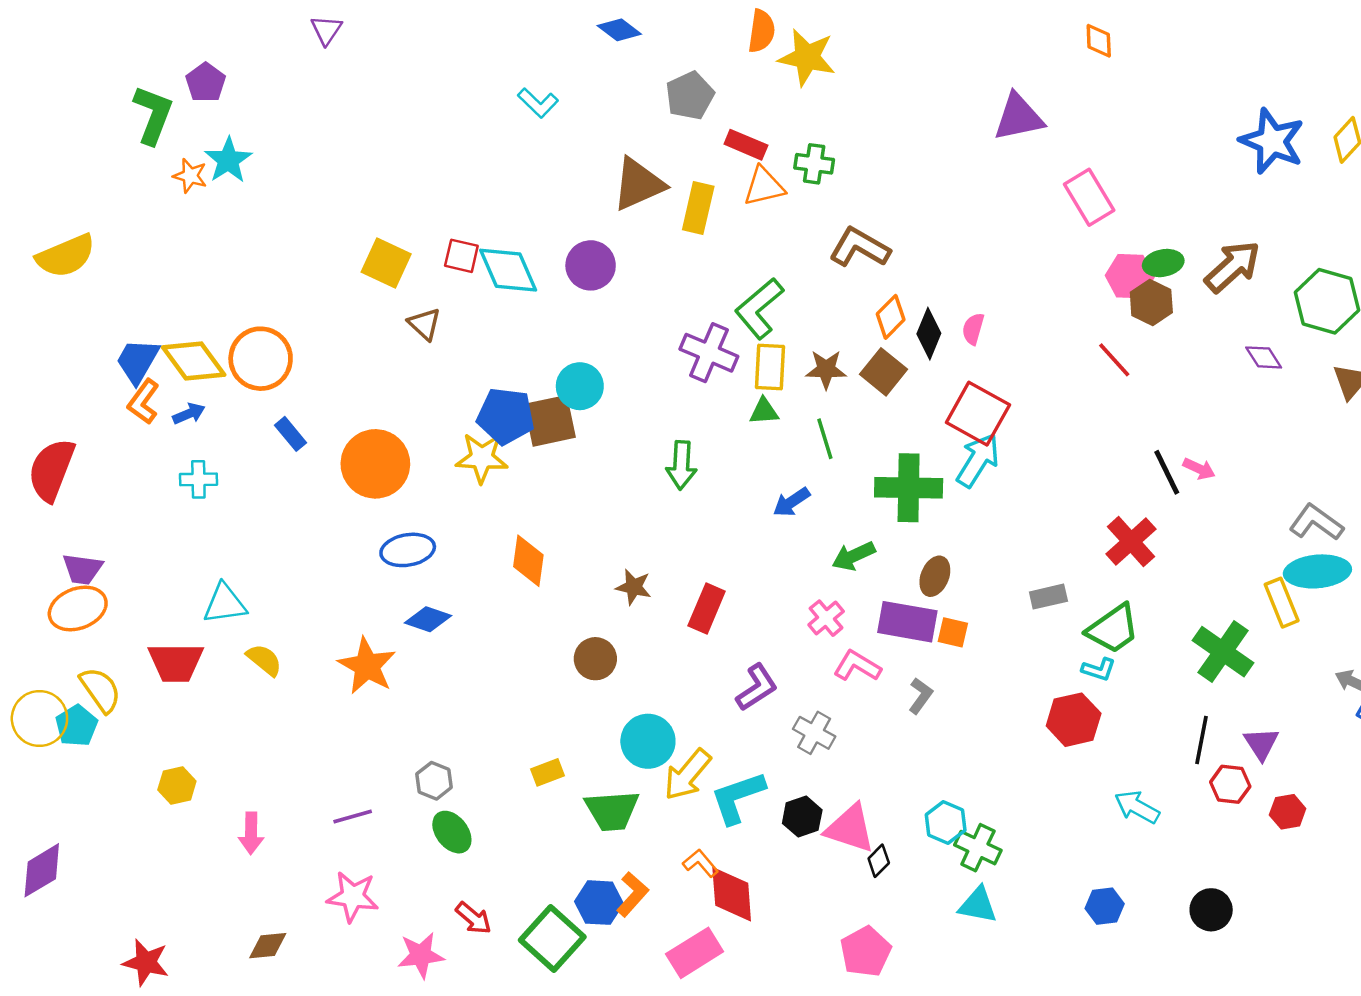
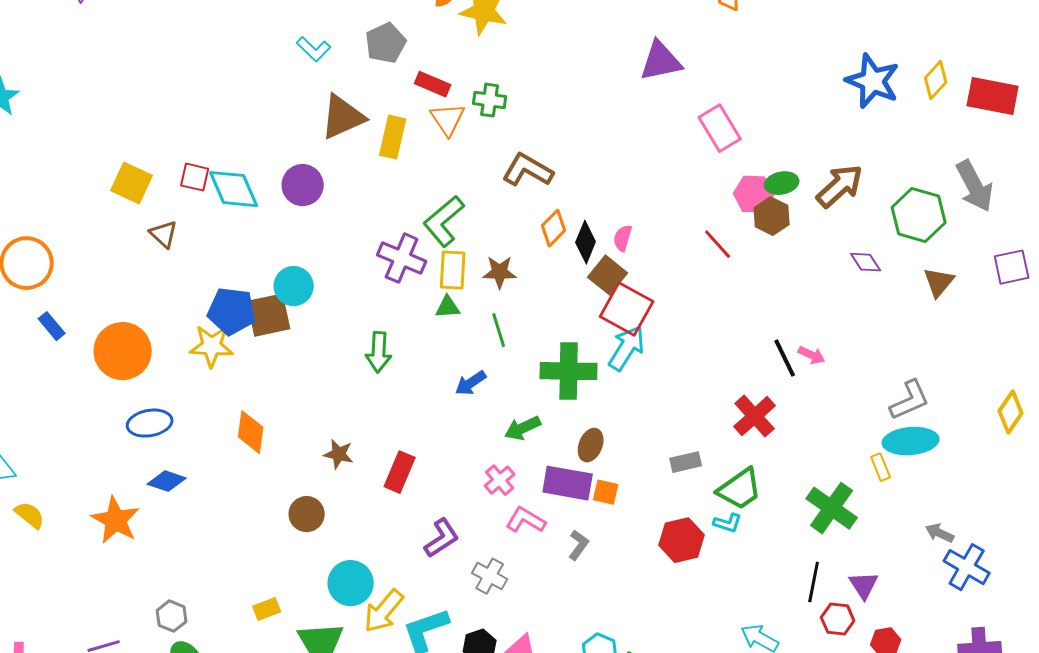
cyan L-shape: (538, 103) -> (314, 49), moved
orange triangle: (764, 187) -> (448, 119), turned -51
red line: (1114, 360) -> (718, 244), moved
brown square: (883, 372) -> (608, 275), moved
gray L-shape: (1316, 522) -> (910, 400), turned 120
yellow rectangle: (1282, 603) -> (881, 467), size x0.7
red hexagon: (1074, 720) -> (682, 540), moved

